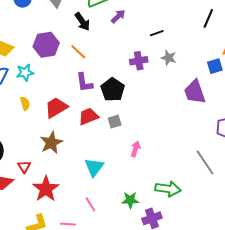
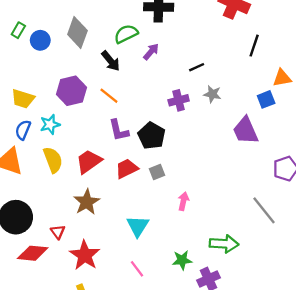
yellow semicircle: (25, 103) -> (53, 160), size x1.6

